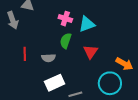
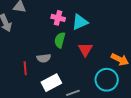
red line: (25, 54) -> (25, 68), moved

